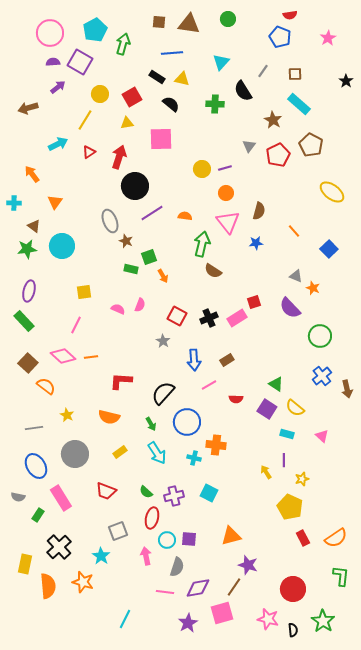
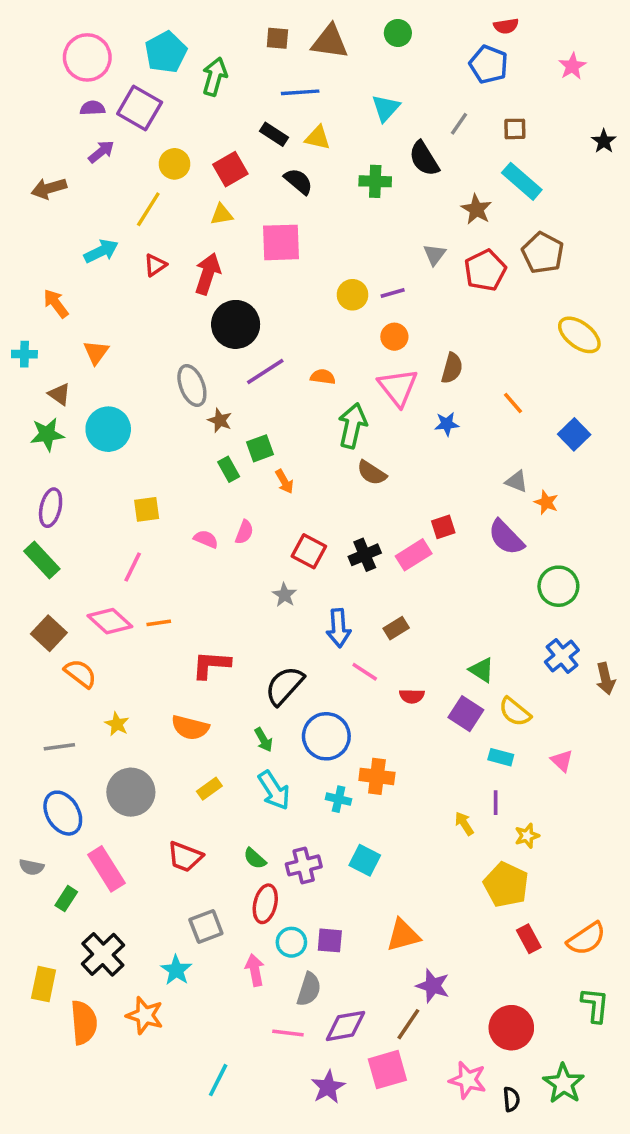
green rectangle: (131, 269) -> (229, 469), turned 48
pink line: (209, 385) -> (365, 672), turned 63

